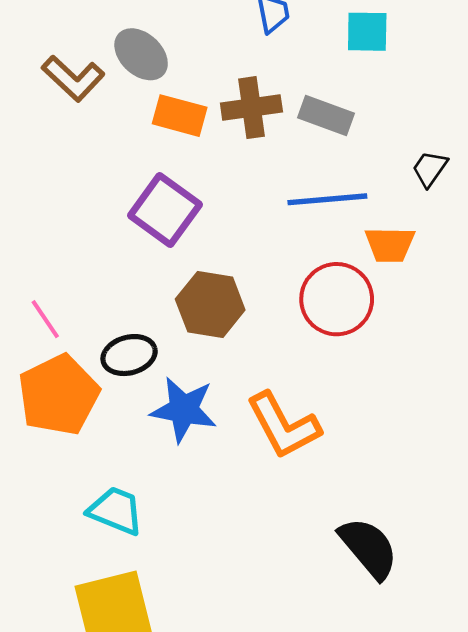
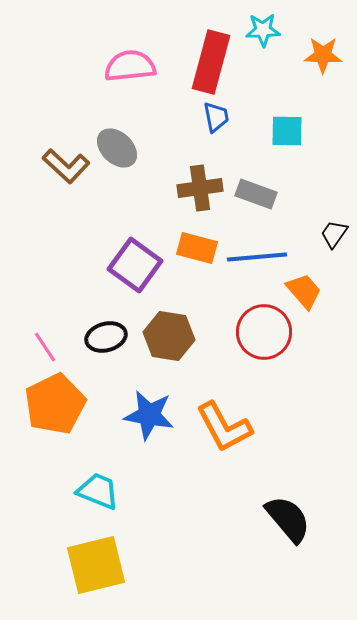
orange rectangle: (180, 116) -> (197, 248), moved
orange trapezoid: (390, 245) -> (304, 291), turned -132
black ellipse: (129, 355) -> (106, 337), moved

